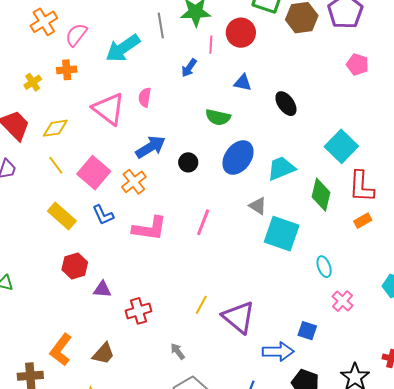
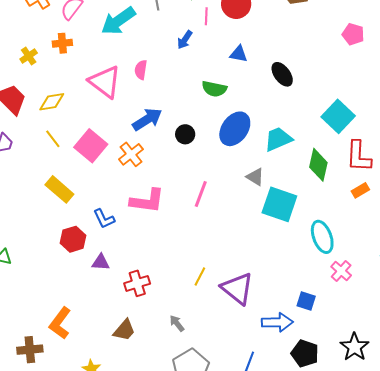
blue L-shape: (103, 215) -> (104, 219), moved
cyan ellipse: (324, 267) -> (322, 237), size x1.5
brown trapezoid: (103, 354) -> (124, 330), moved

